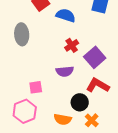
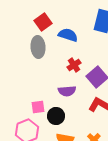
gray ellipse: (22, 34) -> (38, 47), moved
black circle: (80, 102) -> (56, 116), moved

